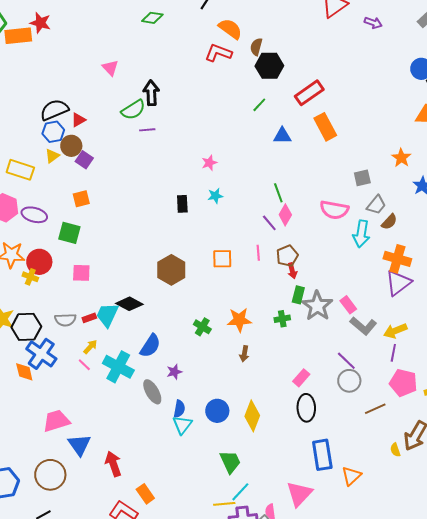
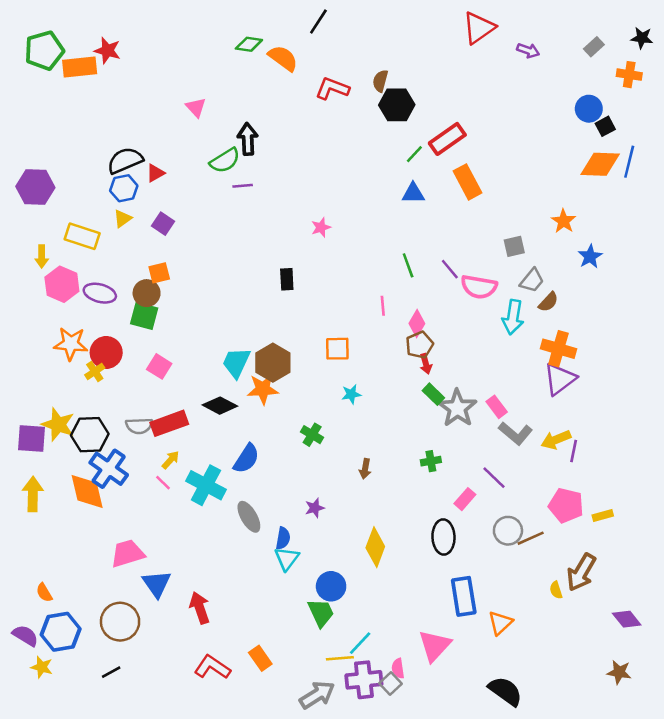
orange semicircle: (230, 29) -> (283, 58), moved
green line: (259, 105) -> (414, 154), moved
brown circle: (71, 146) -> (147, 293), moved
cyan star: (215, 196) -> (351, 394), moved
pink diamond: (285, 215) -> (417, 323), moved
purple line: (269, 223) -> (450, 269), moved
pink line: (258, 253) -> (383, 306), moved
pink square: (81, 273) -> (159, 366), turned 30
yellow cross: (30, 277) -> (95, 371), turned 35
green rectangle: (298, 295) -> (433, 394), turned -60
cyan trapezoid: (107, 315) -> (236, 363), moved
red rectangle: (89, 318) -> (169, 423), size x2.0
green cross: (282, 319) -> (431, 461), moved
orange star: (239, 320) -> (263, 389), moved
purple line: (393, 353) -> (574, 451), moved
orange diamond: (24, 372) -> (87, 491), size x1.5
purple star: (174, 372) -> (315, 508), moved
pink rectangle: (301, 378) -> (465, 499), moved
gray circle: (349, 381) -> (508, 531), moved
blue circle: (217, 411) -> (331, 586), moved
green trapezoid: (230, 462) -> (321, 613), moved
orange rectangle: (145, 494) -> (260, 658), moved

